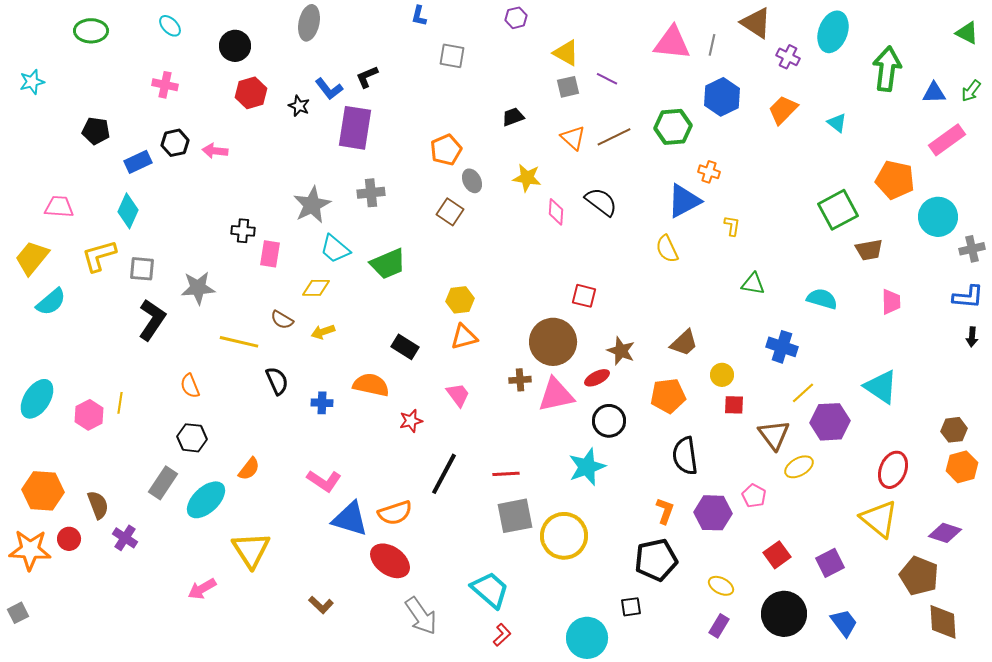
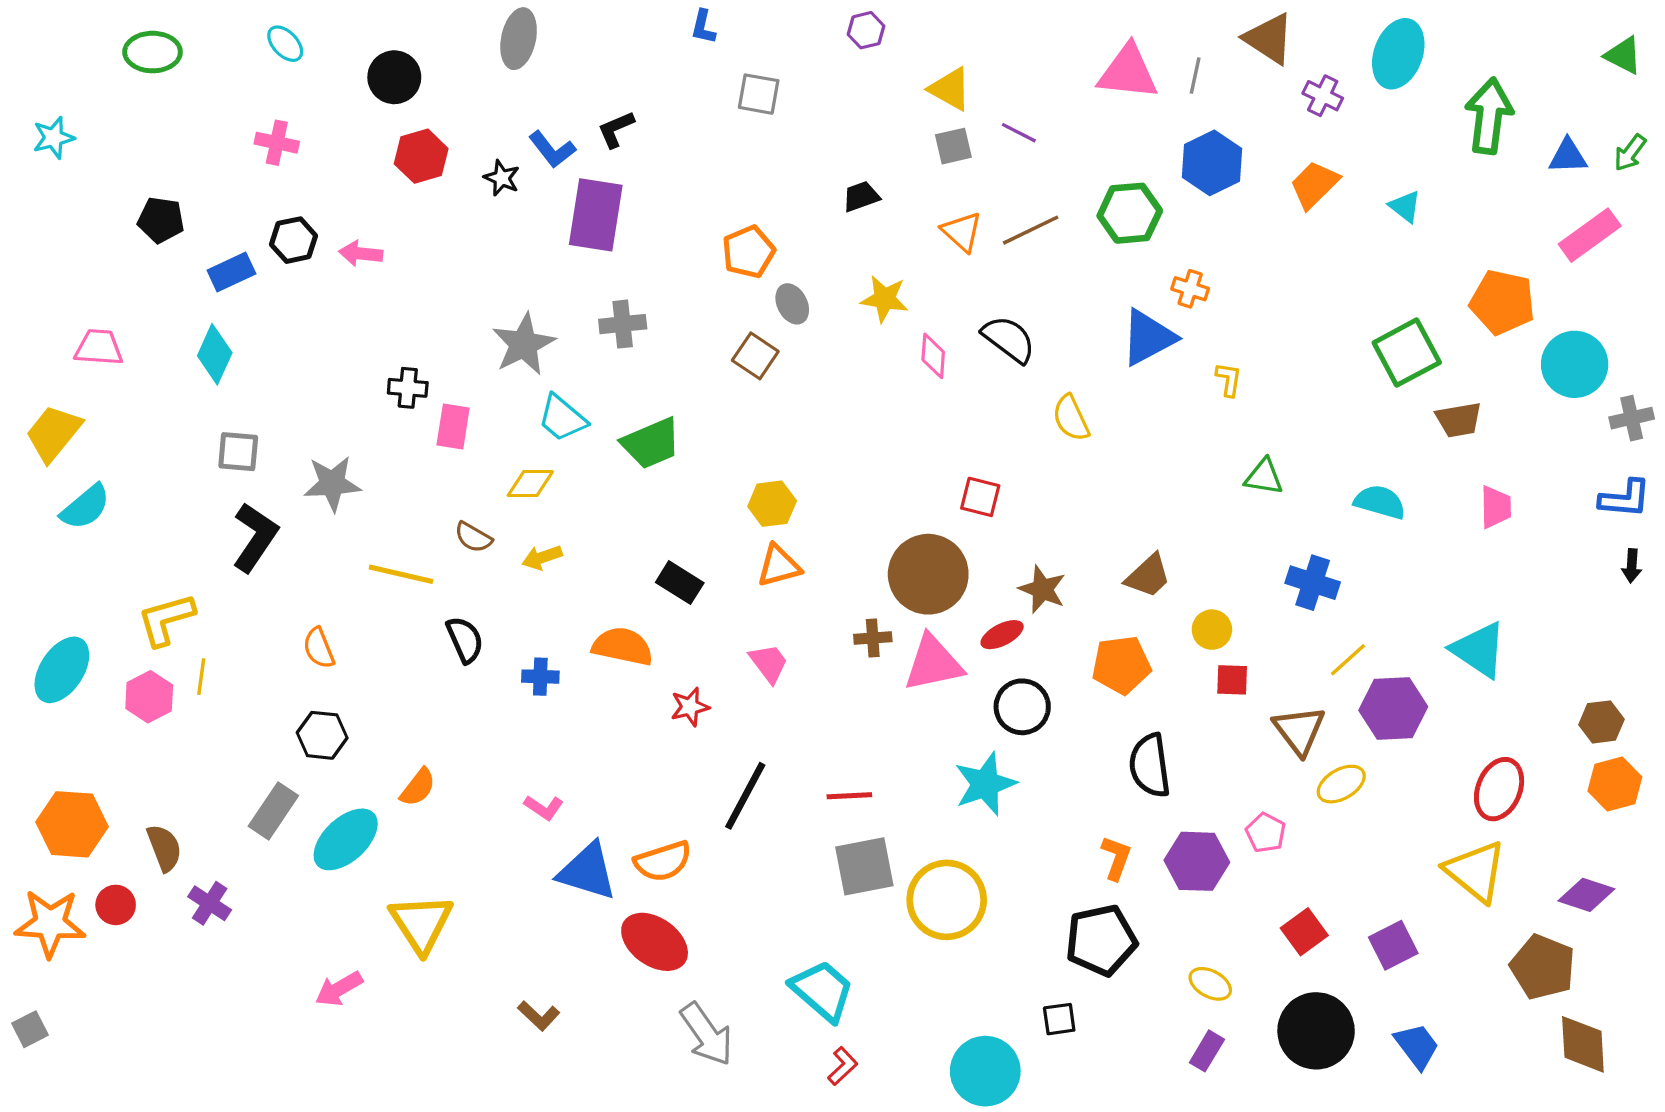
yellow semicircle: (667, 249) -> (1071, 418), moved
yellow L-shape: (99, 256) -> (166, 620), moved
pink L-shape: (324, 481) -> (544, 808), size x0.7

